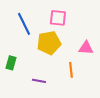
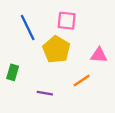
yellow pentagon: (49, 43) -> (56, 49), turned -30
orange line: (71, 70) -> (82, 80), turned 63

